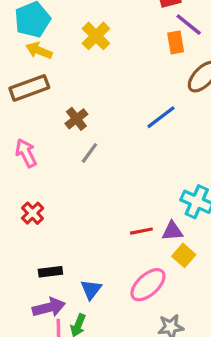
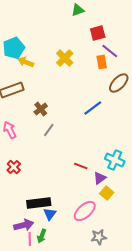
yellow cross: (96, 36) -> (65, 58), moved
yellow arrow: (39, 51) -> (26, 62), moved
red line: (141, 231) -> (81, 166), moved, turned 32
purple triangle: (172, 231) -> (100, 178), turned -32
black rectangle: (50, 272) -> (39, 203), moved, size x1.6

